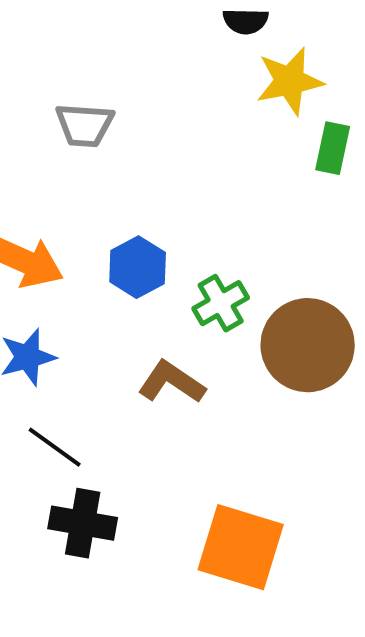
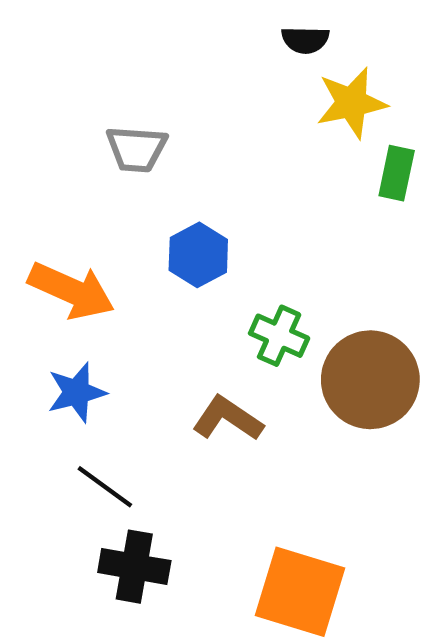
blue hexagon: (138, 267) -> (198, 255), moved
green cross: (221, 303) -> (279, 336), turned -36

